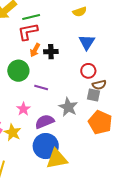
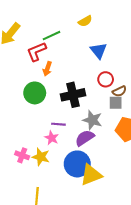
green line: (31, 17) -> (52, 36), moved
black cross: (51, 52) -> (73, 95), moved, size x1.6
purple line: (41, 87) -> (58, 124), moved
pink star: (23, 109) -> (52, 138), moved
purple semicircle: (45, 122) -> (85, 138), moved

